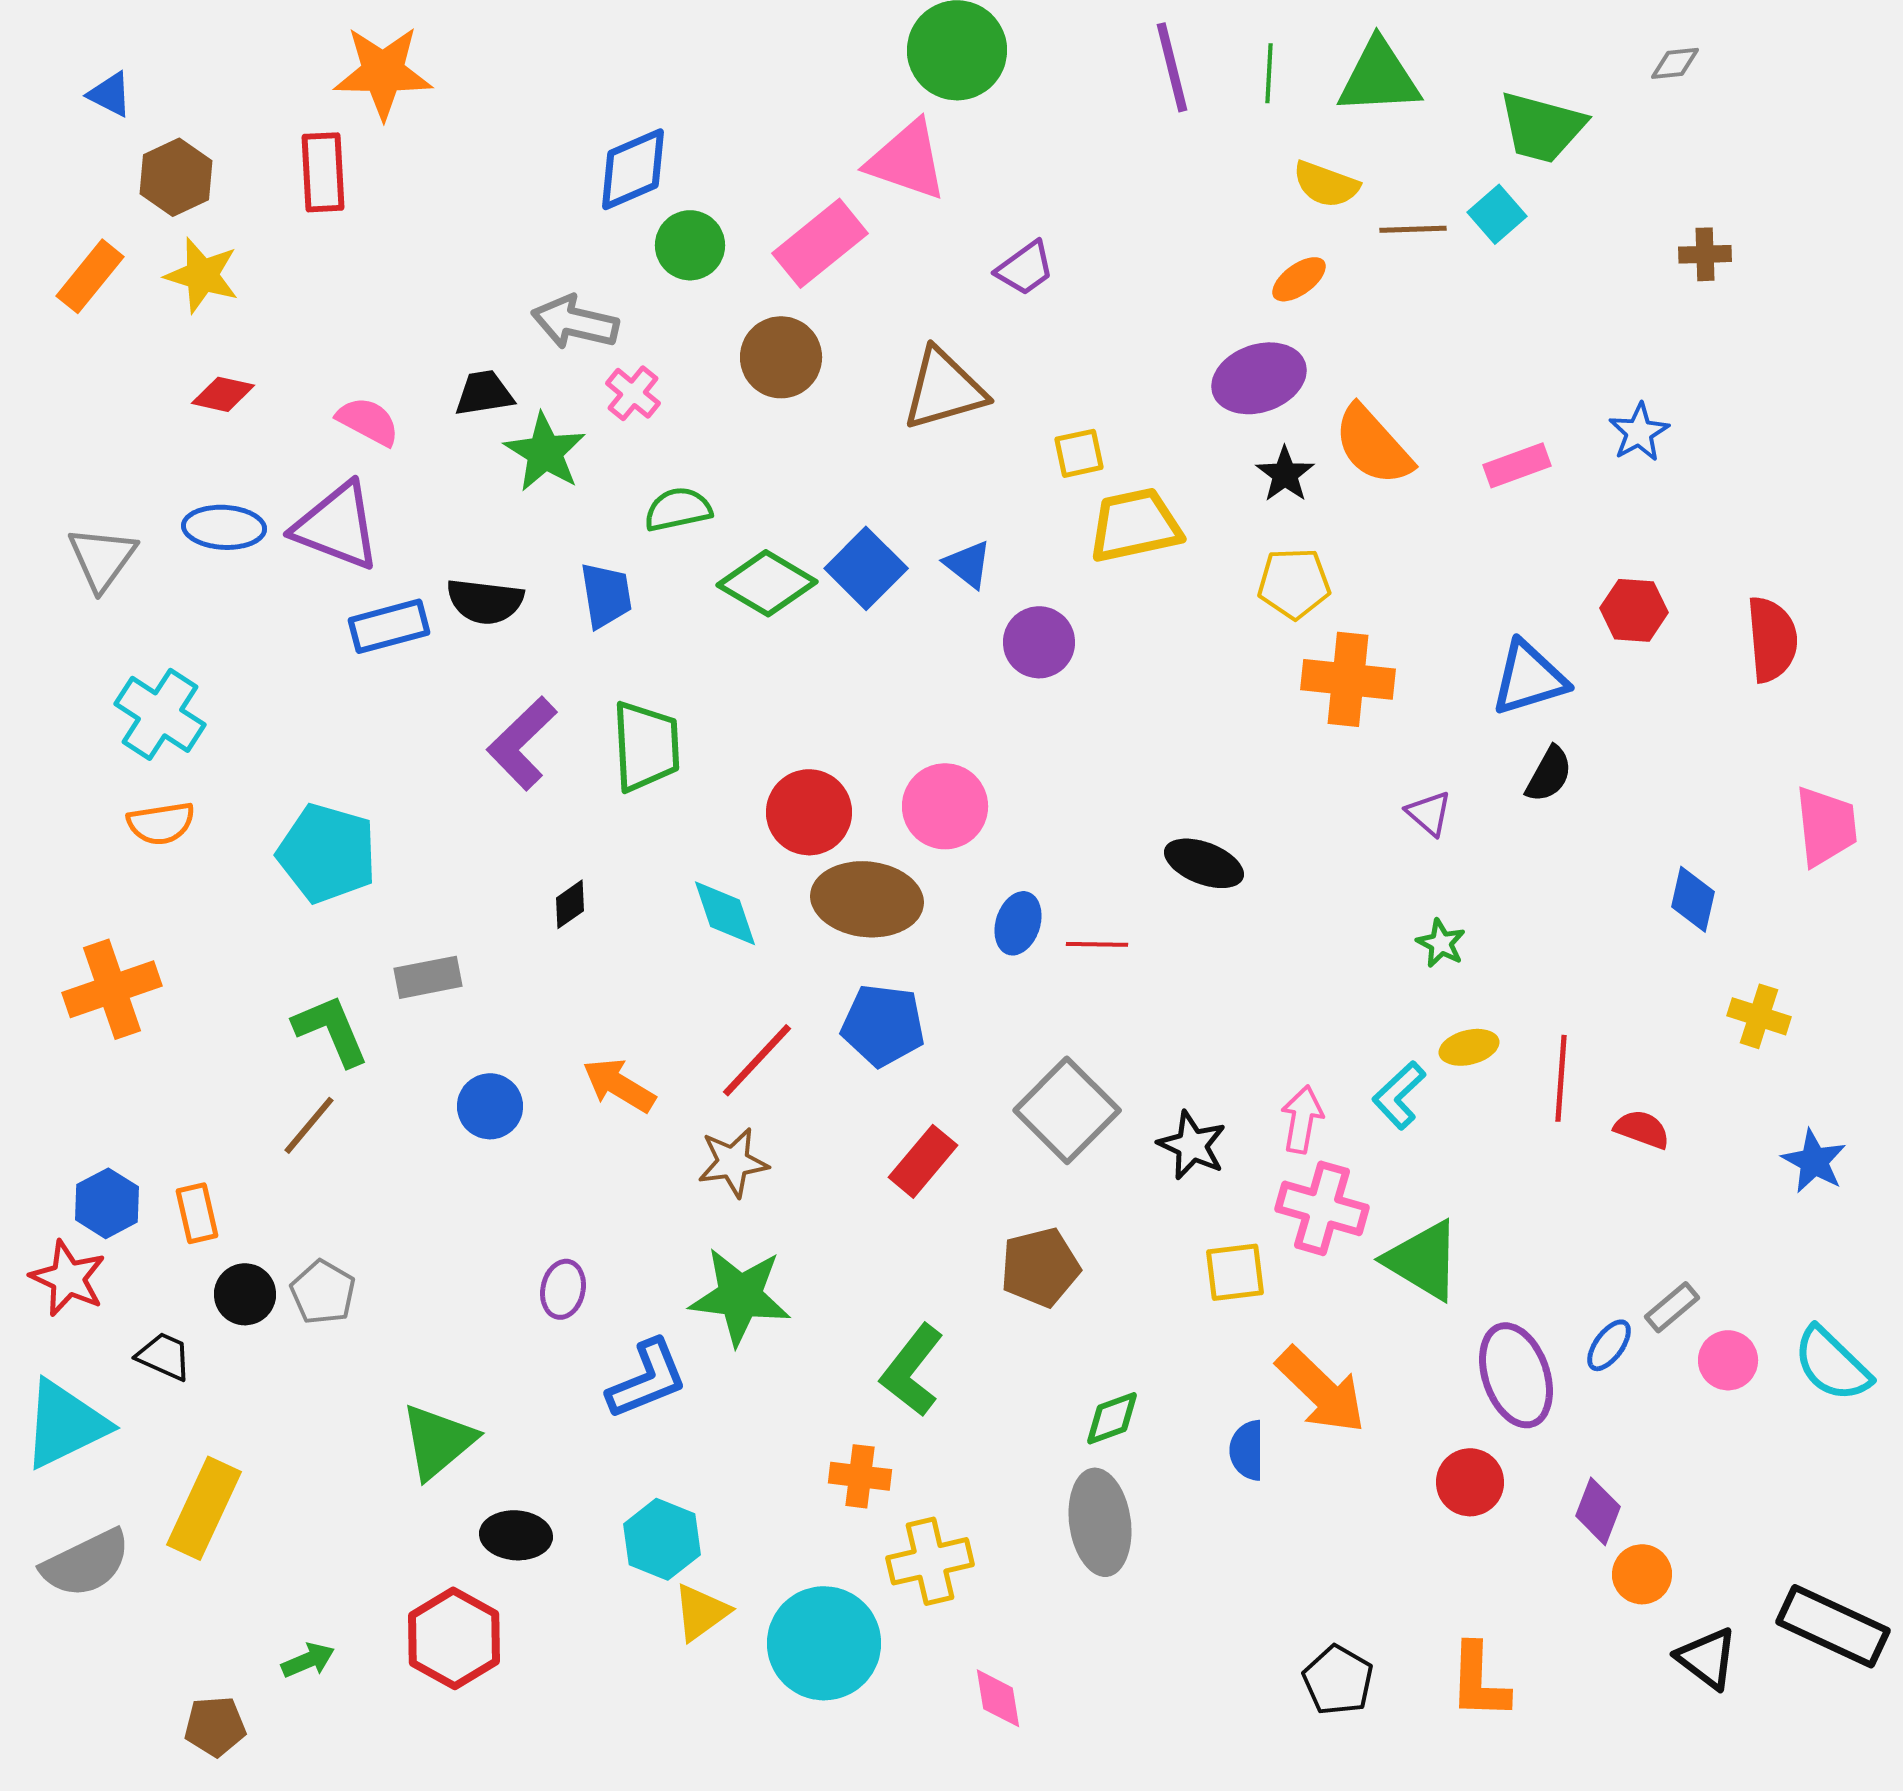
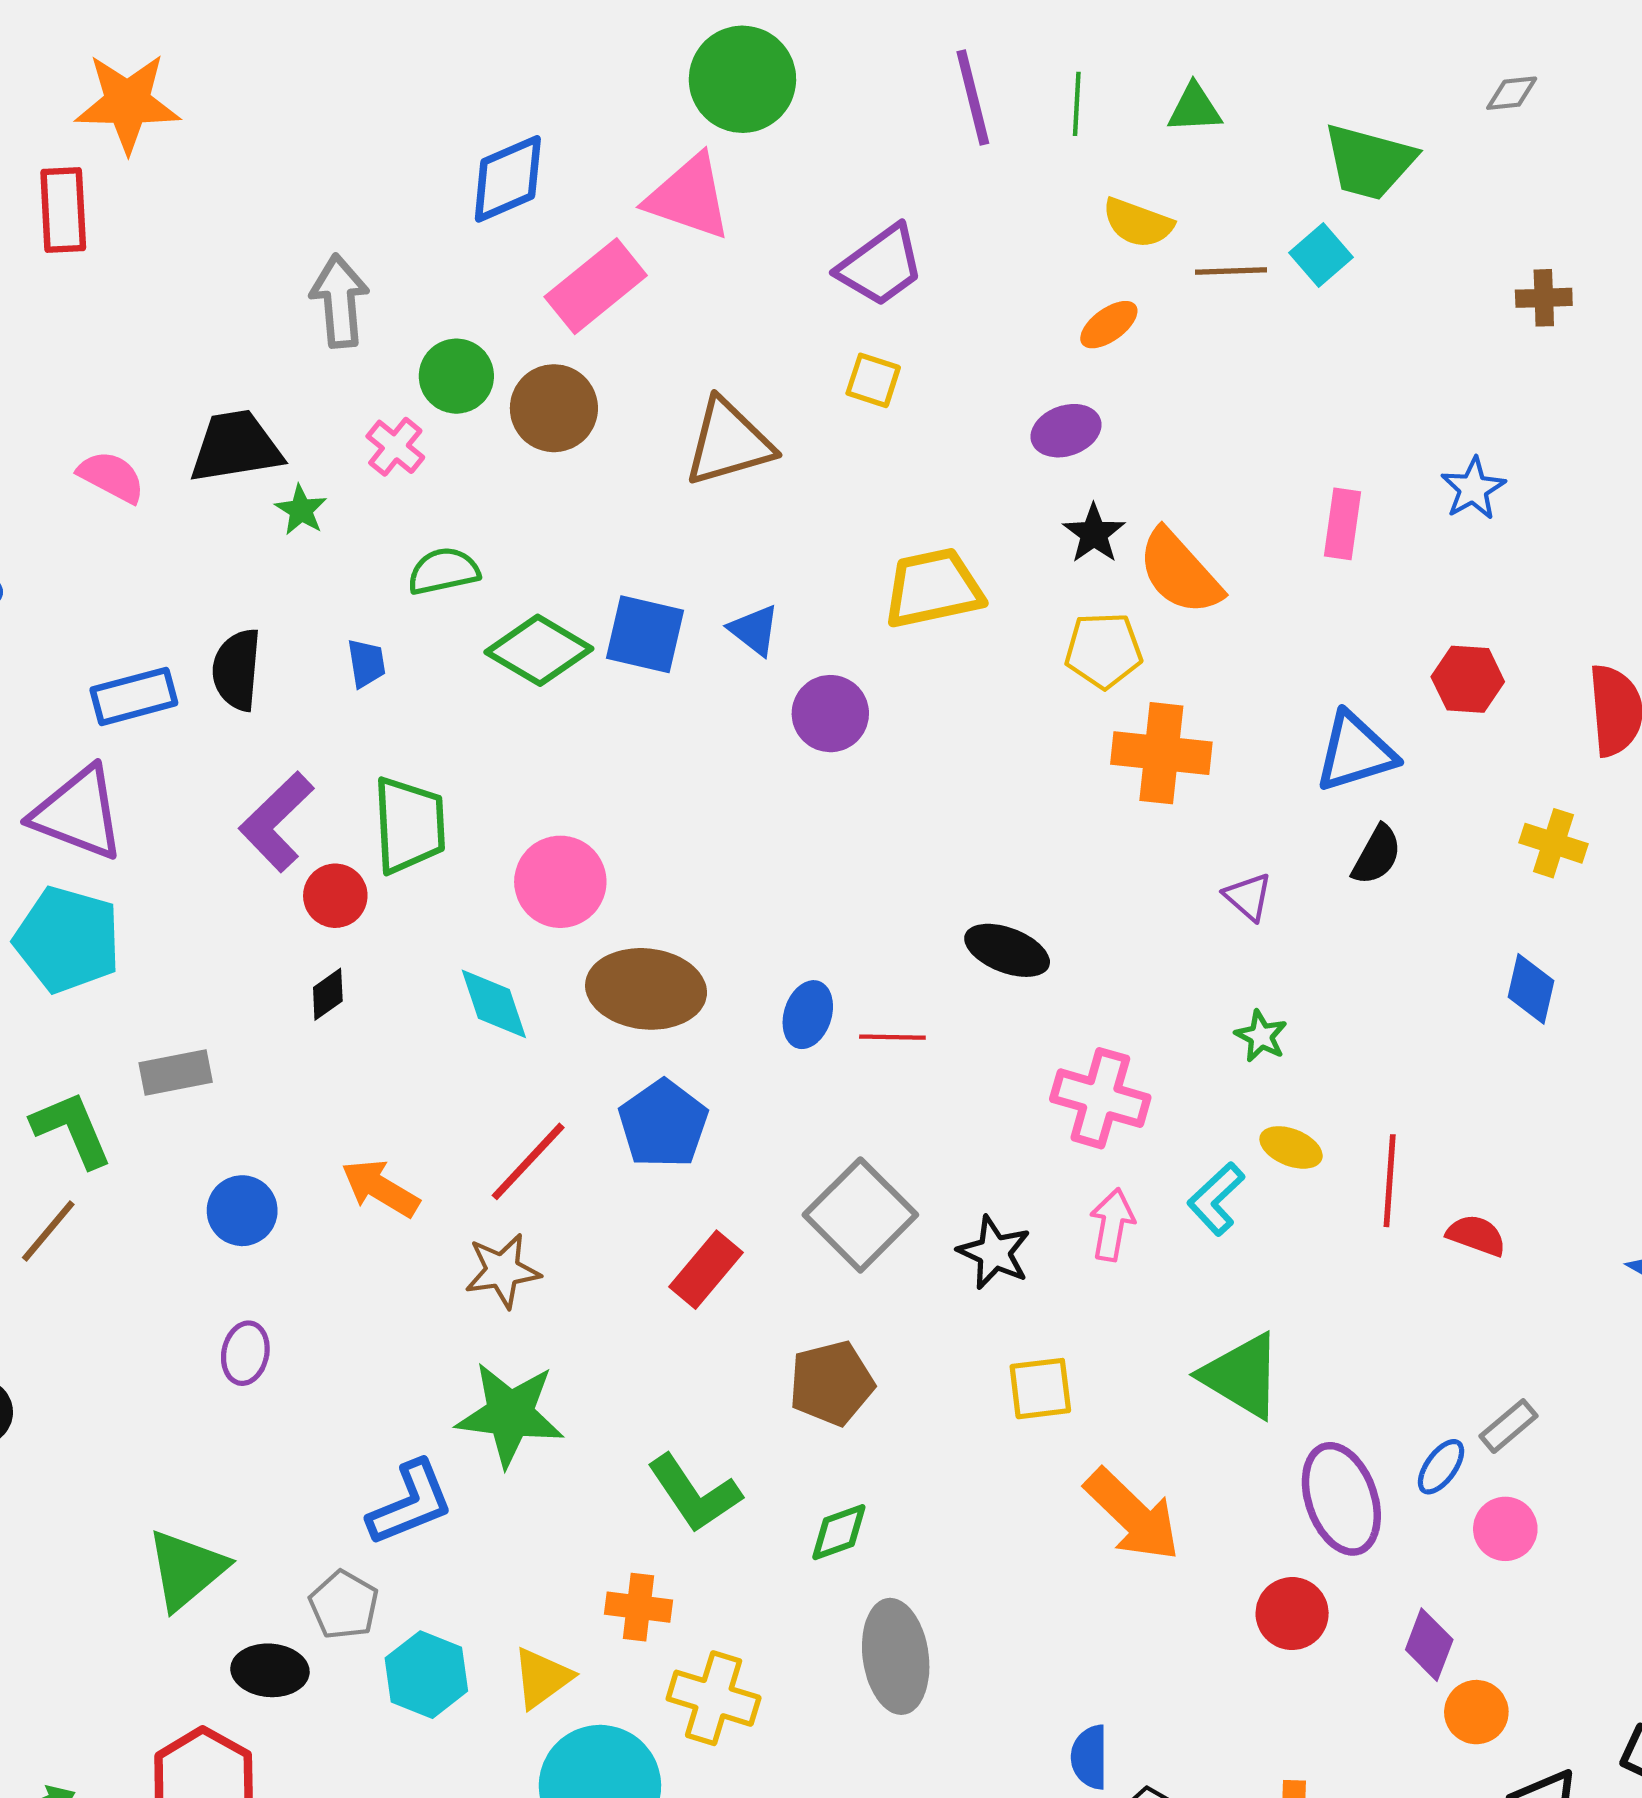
green triangle: (1379, 77) -> (1195, 108), size x0.6
blue diamond: (633, 169) -> (508, 179), moved
green circle: (690, 245) -> (456, 376), moved
purple trapezoid: (1025, 268) -> (881, 266), moved, size x1.4
gray arrow: (575, 322) -> (340, 301), moved, turned 72
purple ellipse: (1259, 378) -> (1066, 431), size x0.7
black trapezoid: (484, 393) -> (236, 447), size x1.5
orange semicircle: (1373, 445) -> (1180, 572), moved
green star: (545, 452) -> (301, 510), size x0.6
yellow square: (1079, 453) -> (873, 380), moved, turned 30
pink rectangle: (1517, 465) -> (1342, 524), turned -62
purple triangle: (337, 526) -> (78, 813), moved
blue square: (866, 568) -> (645, 634), turned -32
blue trapezoid: (606, 595) -> (366, 663), size x0.7
black semicircle: (485, 601) -> (237, 670), turned 88
pink circle: (945, 806) -> (560, 882), moved
red circle: (809, 812) -> (335, 896), moved, size x0.7
yellow cross: (1759, 1016) -> (1554, 843), moved
blue pentagon: (883, 1025) -> (663, 1124), turned 30
yellow ellipse: (1469, 1047) -> (1291, 1147), turned 36
pink cross: (1322, 1208) -> (1100, 1098), moved
purple ellipse: (563, 1289) -> (245, 1353), moved
gray pentagon: (323, 1292) -> (344, 1605), moved
pink circle: (1728, 1360) -> (1505, 1529), moved
green L-shape: (912, 1370) -> (694, 1494), turned -72
green diamond: (1112, 1418) -> (839, 1532), moved
blue semicircle: (1247, 1450) -> (1090, 1757), moved
yellow cross: (930, 1561) -> (714, 1698), turned 30
yellow triangle: (701, 1612) -> (542, 1678), moved

